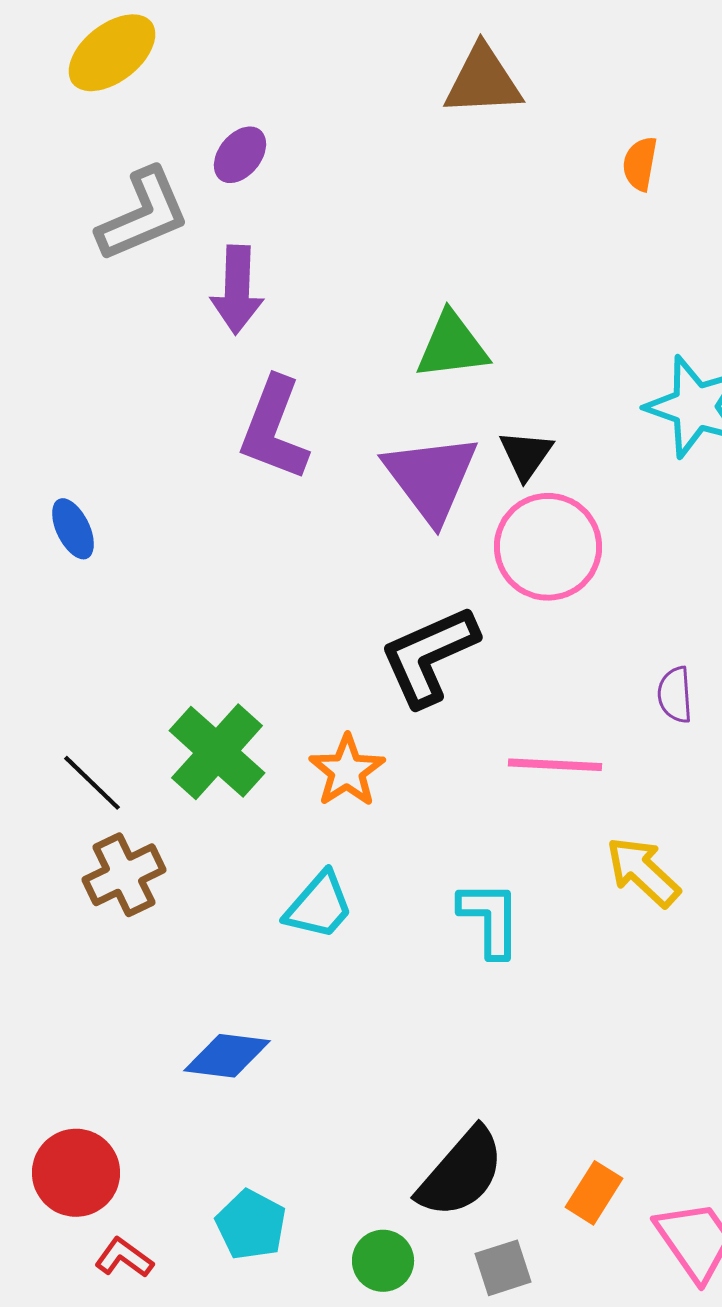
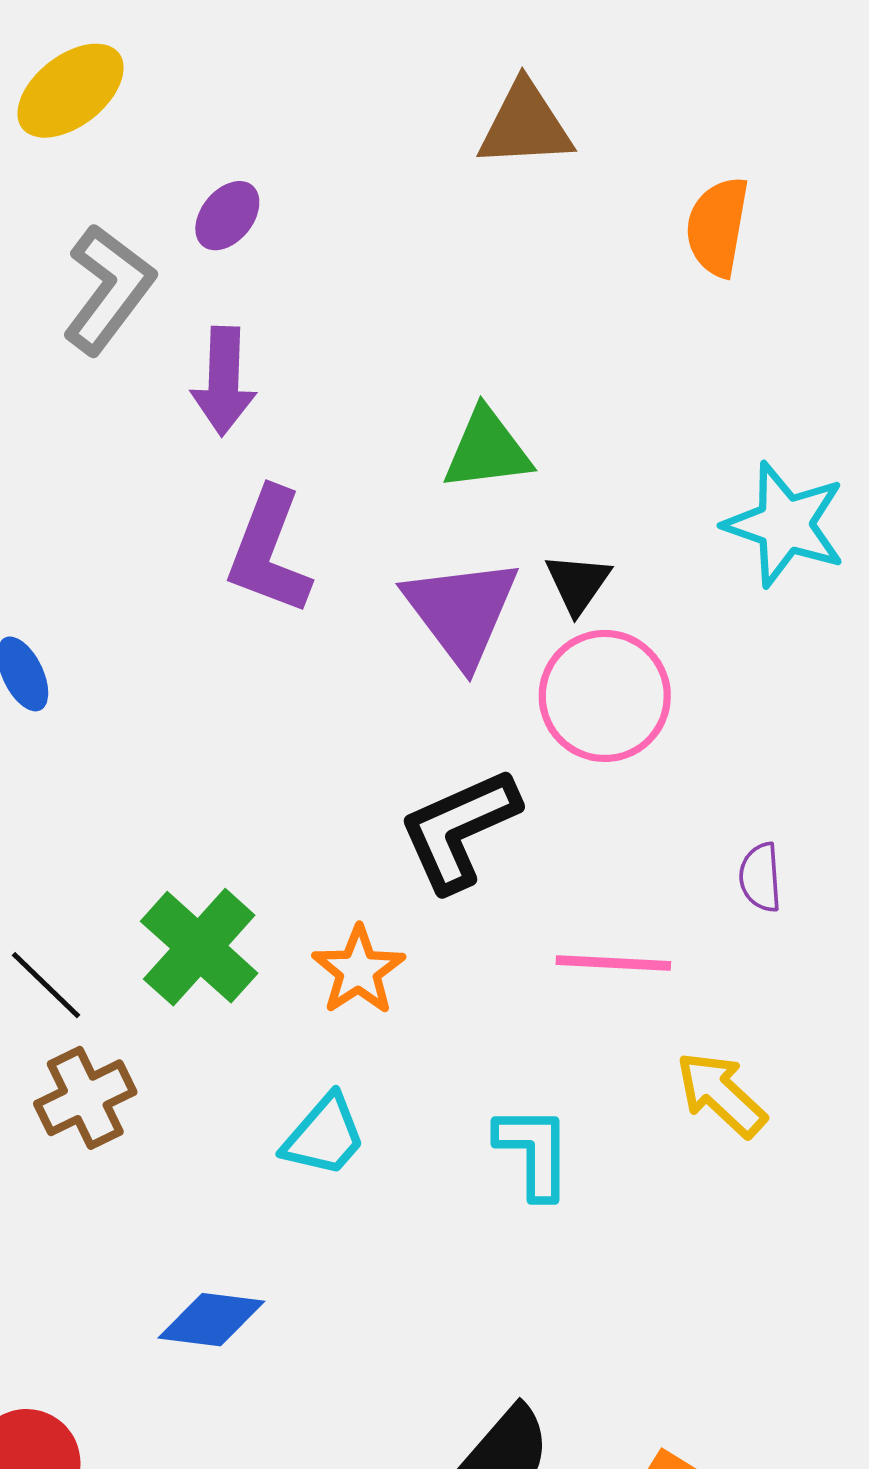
orange semicircle: (640, 164) -> (717, 227), size x1.5
gray L-shape: (143, 215) -> (108, 289), turned -30

